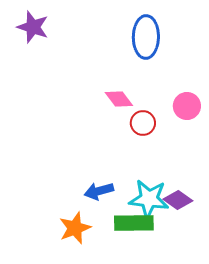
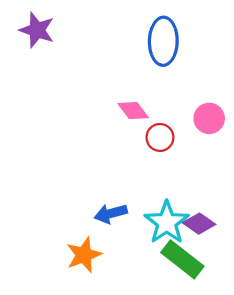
cyan star: (149, 199) -> (167, 222), turned 30
green rectangle: (134, 223) -> (182, 259), moved, turned 39

